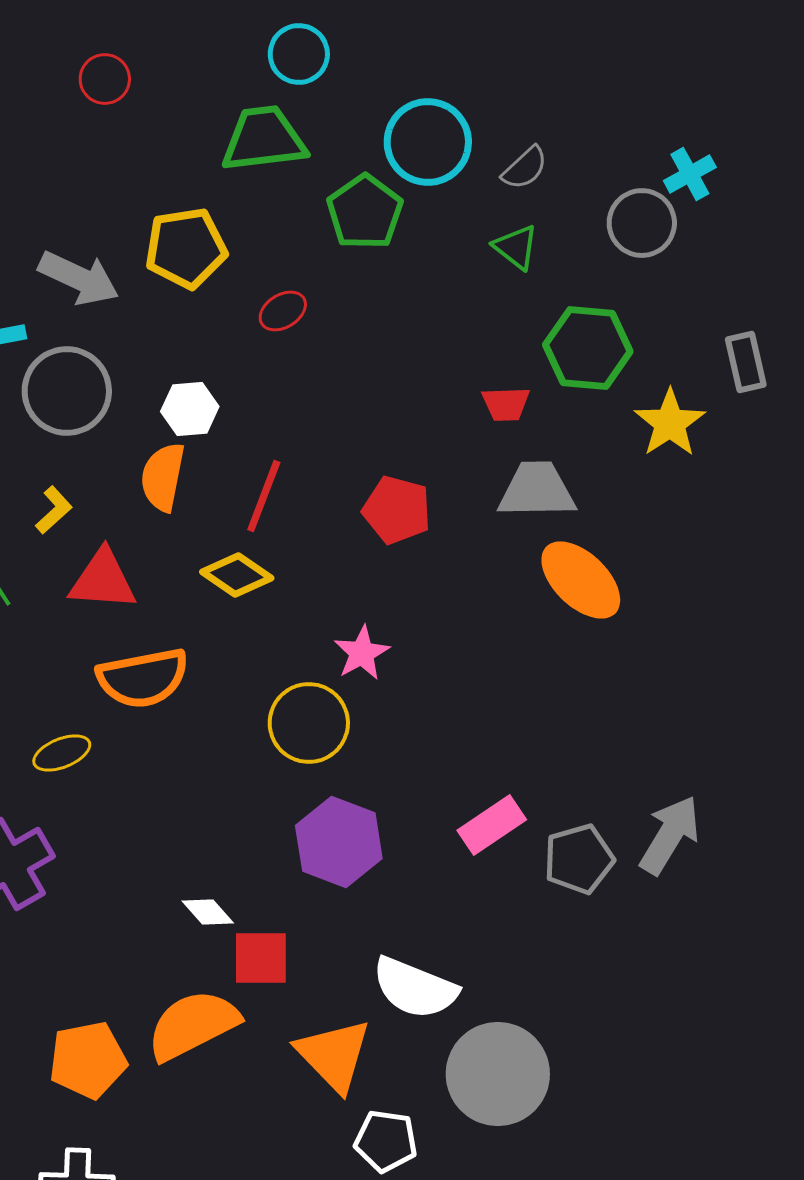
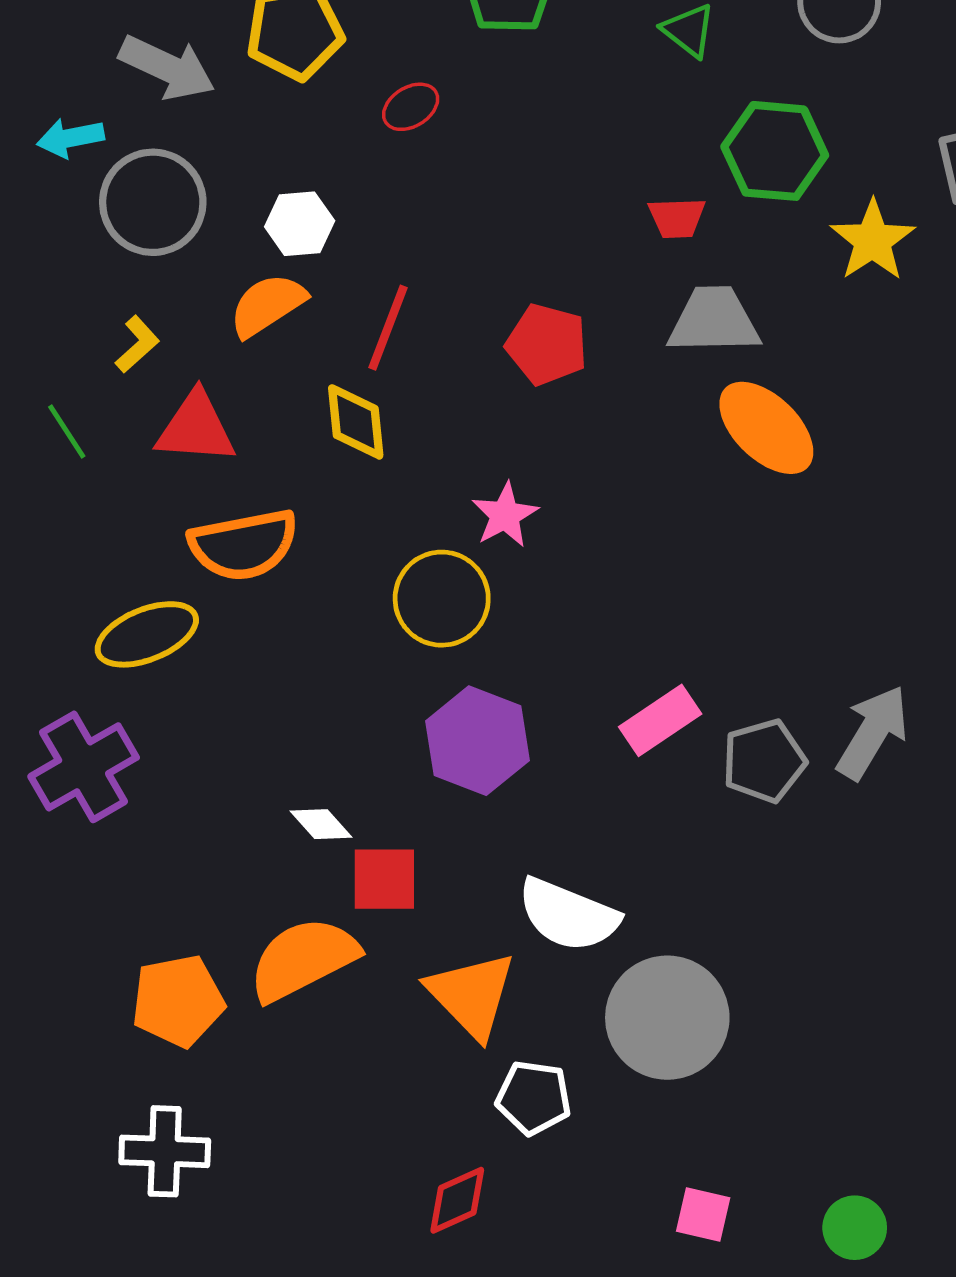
orange semicircle: (163, 477) -> (267, 305), turned 46
yellow diamond: (237, 575) -> (356, 422), turned 50
yellow ellipse: (62, 753) -> (147, 634), size x1.5

